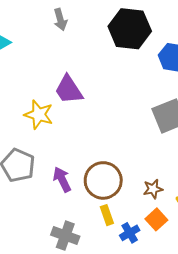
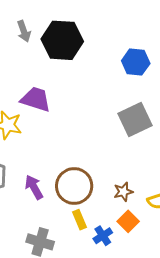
black hexagon: (130, 29) -> (62, 40), moved
purple trapezoid: (69, 90) -> (36, 99), turned 144

